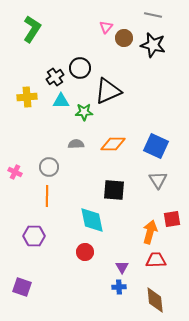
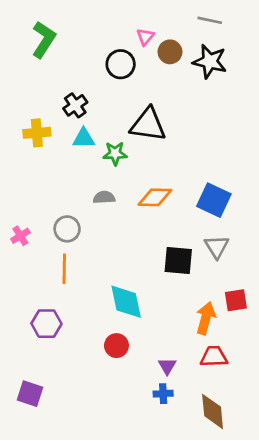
black circle: (80, 68) -> (121, 64), moved
black triangle: (108, 91) -> (148, 125), turned 32
pink cross: (15, 172) -> (20, 236), turned 32
black square: (114, 190) -> (178, 260), moved

